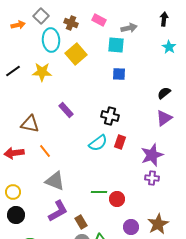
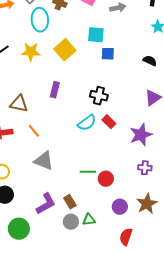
cyan square: (116, 45) -> (96, 35), moved
yellow square: (76, 54) -> (65, 50), moved
black semicircle: (164, 93) -> (150, 61), moved, turned 64
purple rectangle: (66, 110) -> (55, 90), turned 56
red rectangle: (120, 142) -> (109, 122), turned -64
purple cross: (152, 178) -> (145, 168), moved
purple L-shape: (58, 211) -> (46, 204), moved

